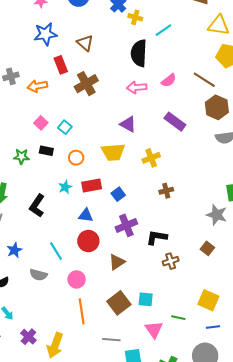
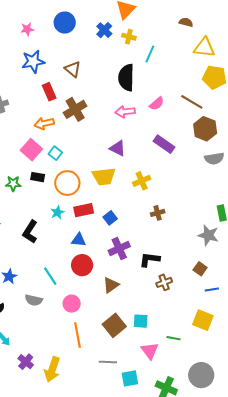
yellow cross: (135, 17) -> (129, 37), moved
cyan line: (163, 30) -> (150, 54), turned -30
orange arrow: (37, 86) -> (44, 123), moved
pink square: (41, 123) -> (31, 150), size x1.5
orange circle: (76, 158) -> (67, 183), size x1.6
blue line: (213, 327) -> (212, 290), moved

